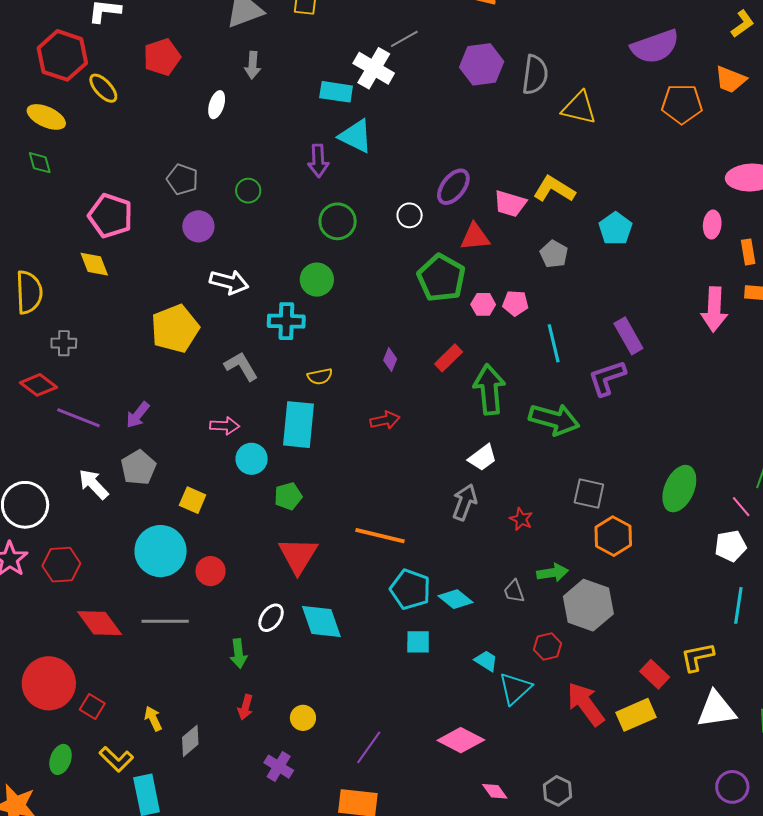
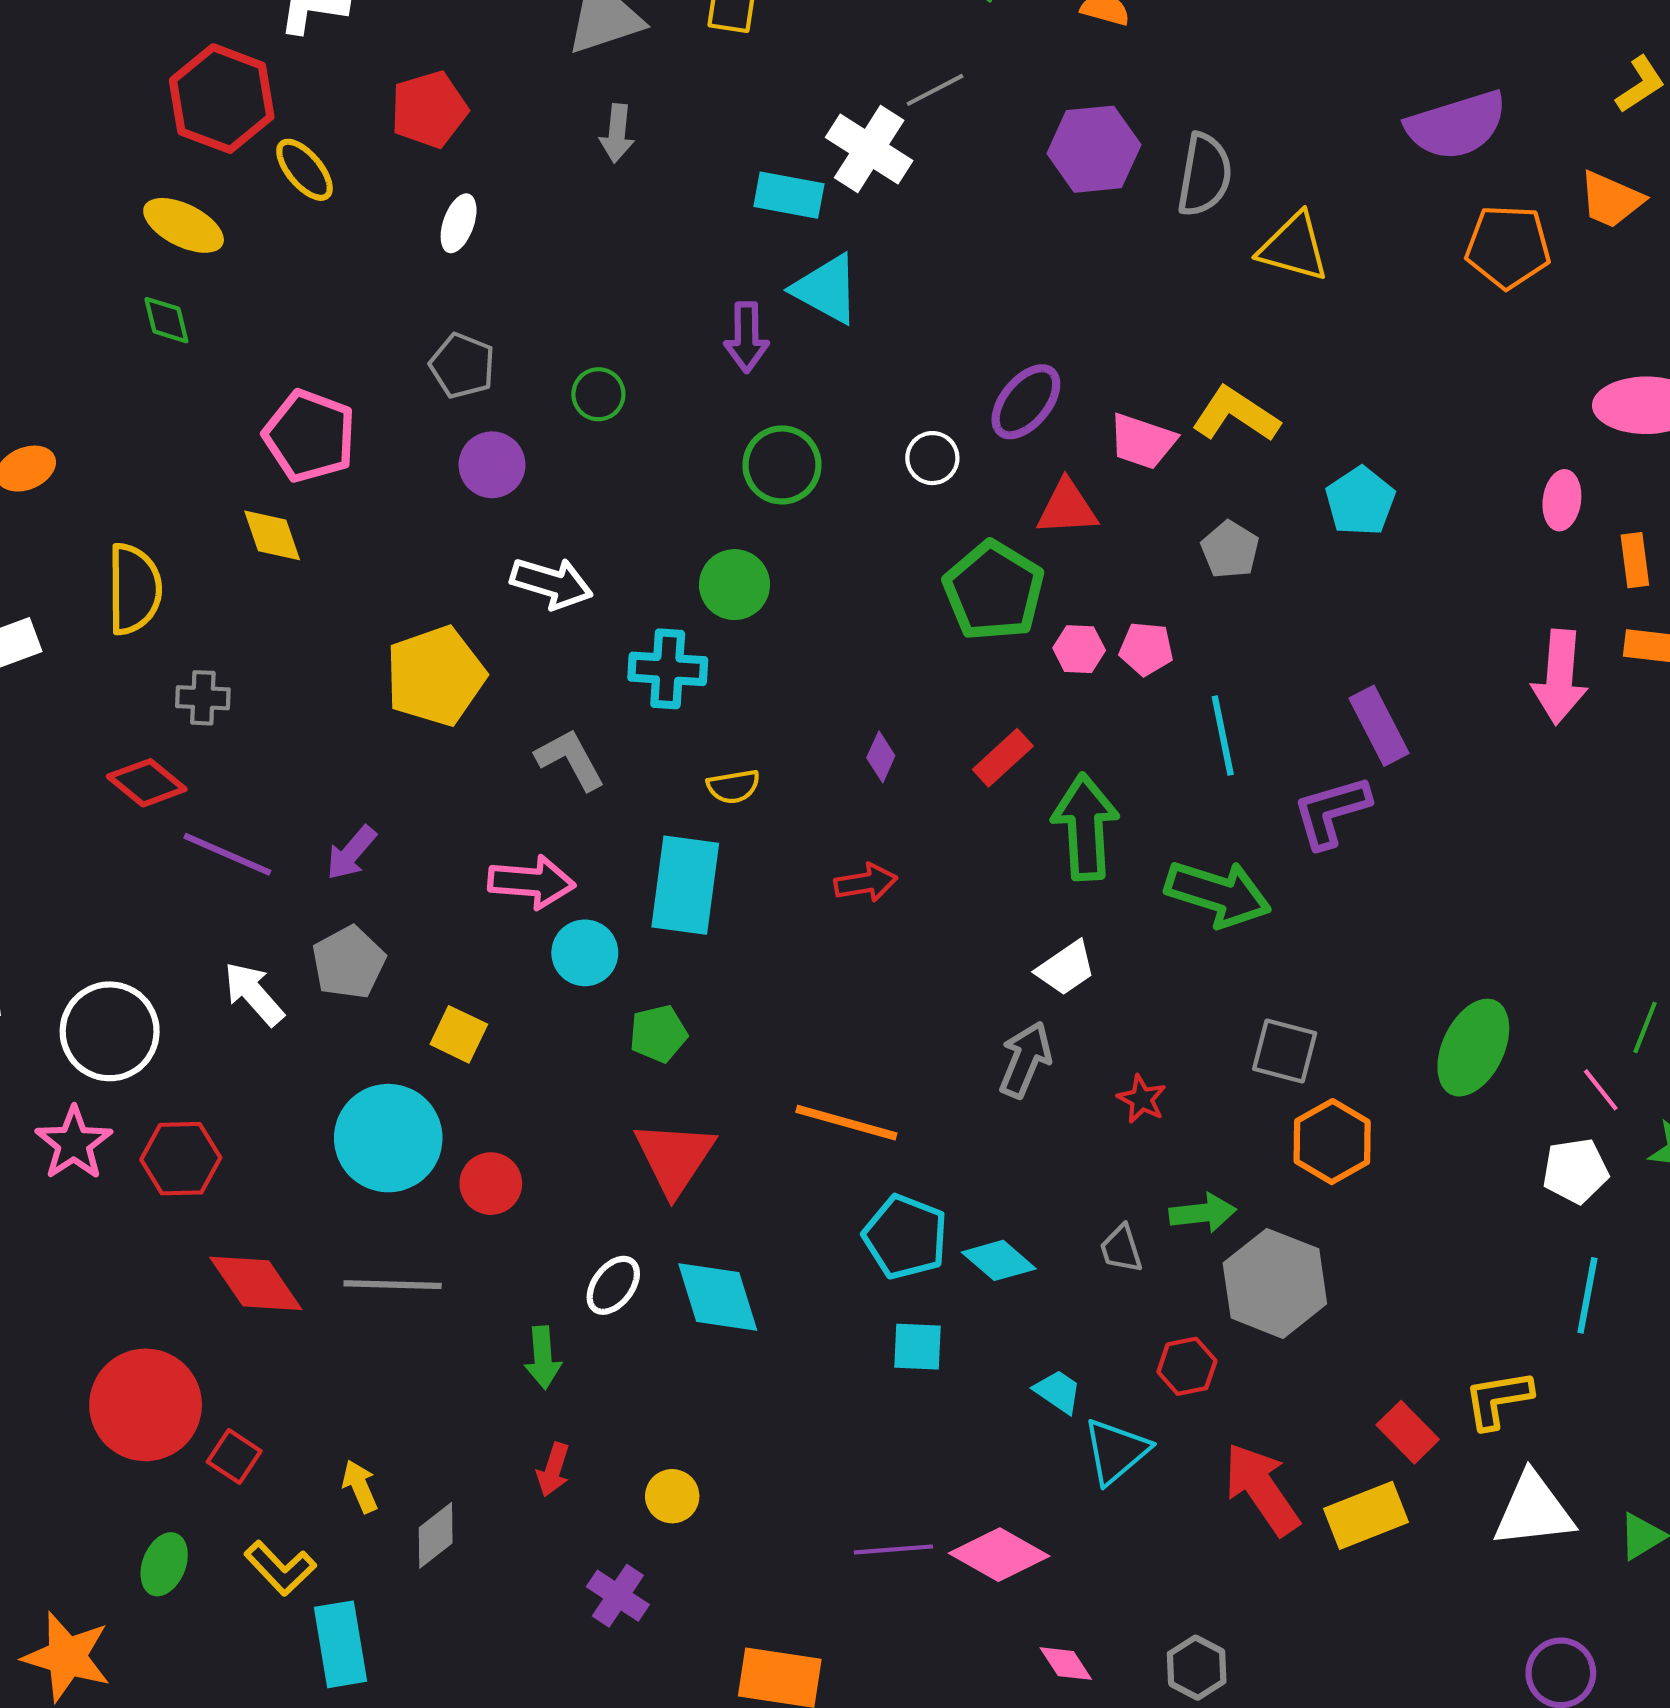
white ellipse: (217, 105) -> (459, 223), moved
pink arrow: (225, 426) -> (531, 882), size x1.4
purple line: (369, 747) -> (893, 1549), moved, turned 48

